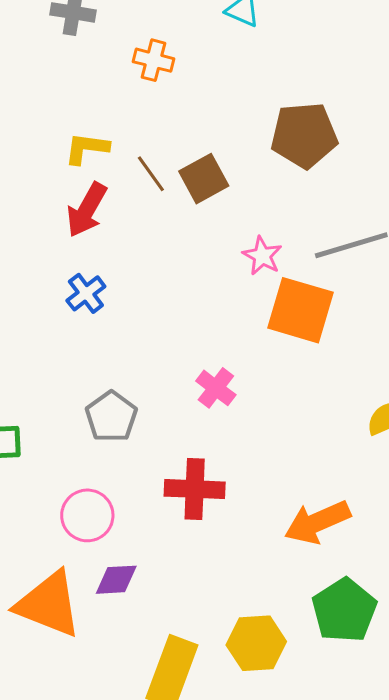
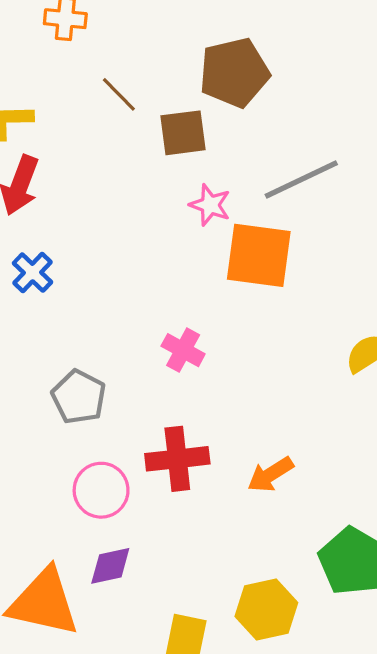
brown line: (151, 174) -> (119, 94), moved
brown square: (204, 179) -> (183, 133), moved, turned 30
pink circle: (87, 515) -> (101, 490), moved
orange arrow: (317, 522) -> (270, 474), moved, size x0.7

